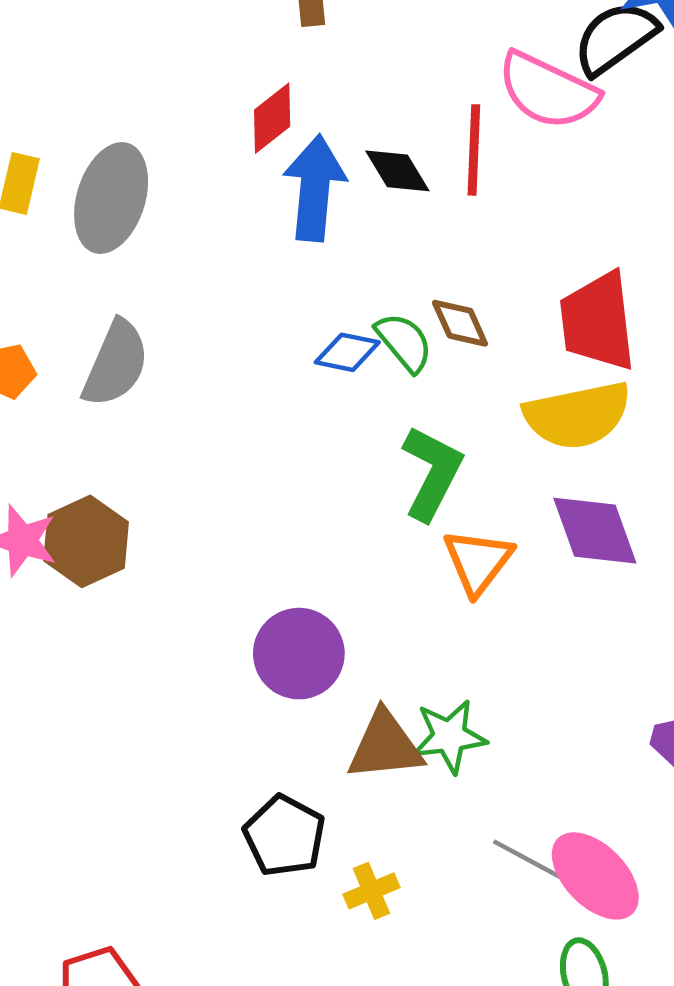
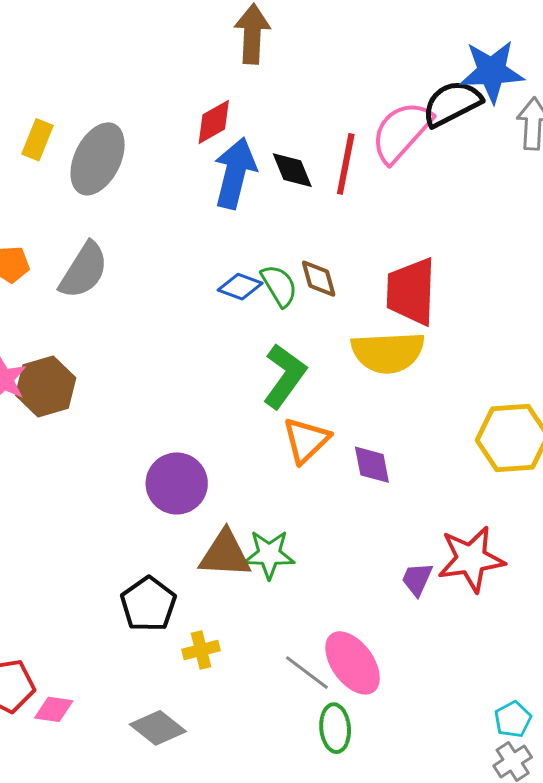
pink semicircle: (548, 91) -> (401, 132), turned 98
purple diamond: (595, 531) -> (372, 465), moved, size x0.7
gray line: (527, 859) -> (307, 673), moved

